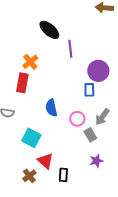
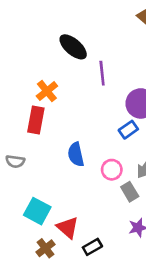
blue rectangle: (89, 90) -> (128, 130), turned 56
cyan square: (31, 138) -> (37, 211), moved
black rectangle: (63, 175) -> (92, 247), turned 56

